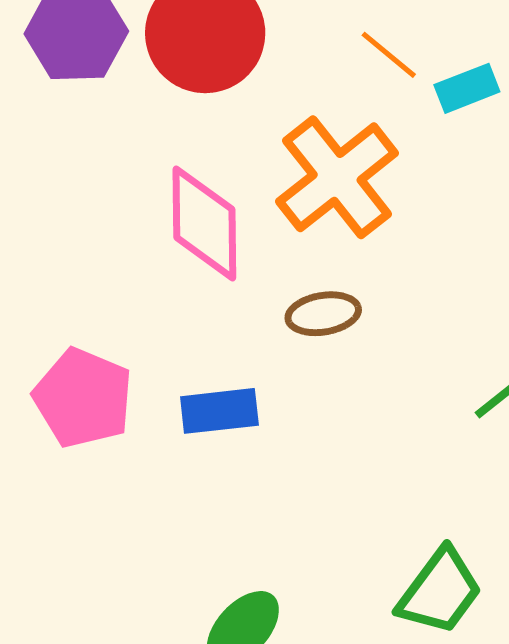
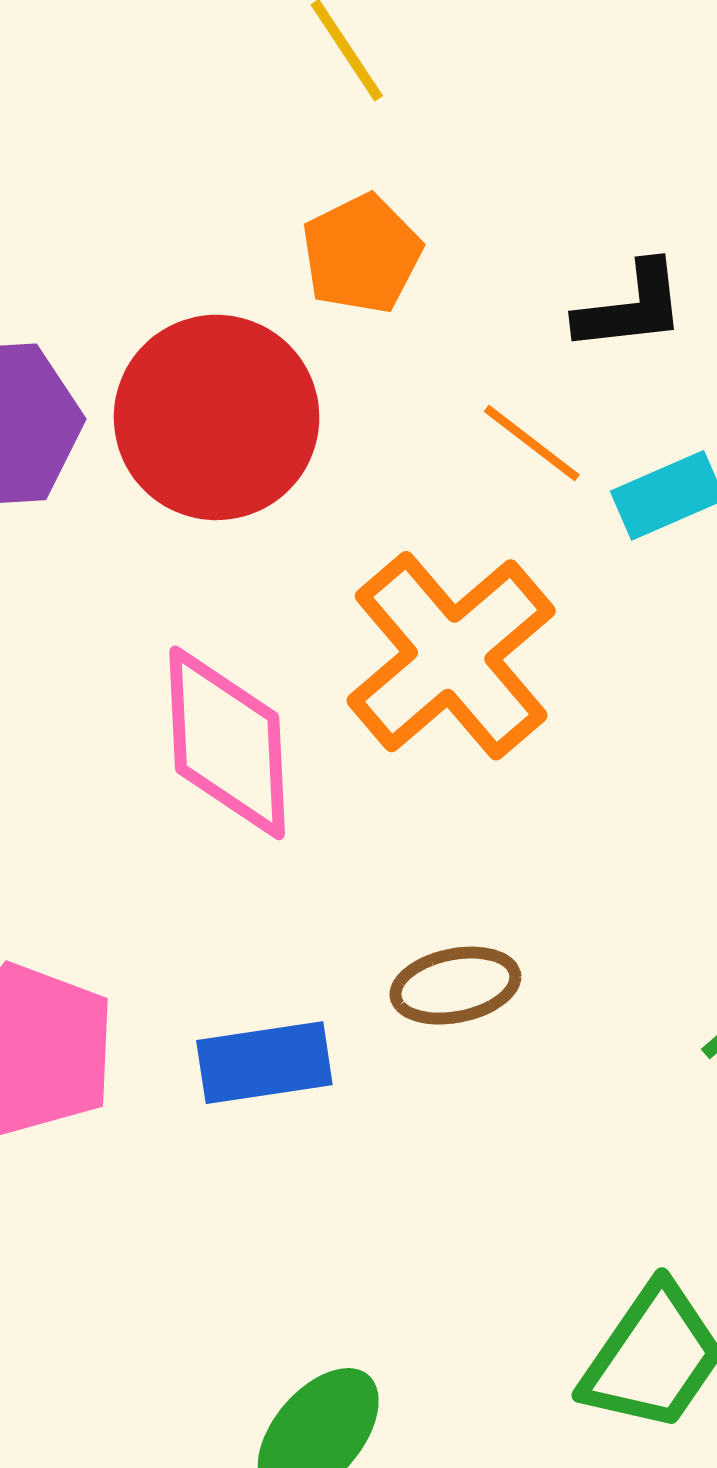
brown ellipse: (323, 314) -> (455, 986), moved

